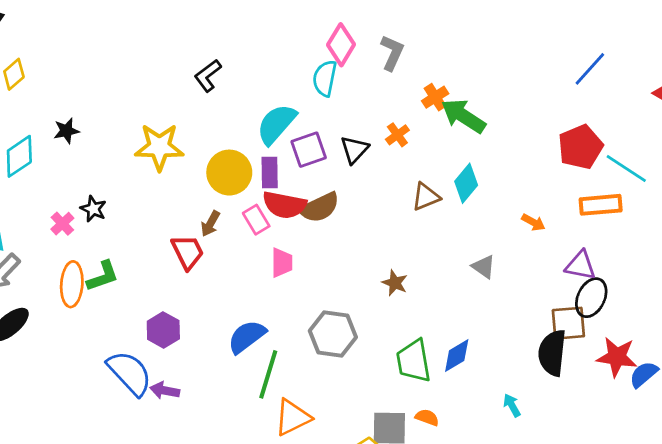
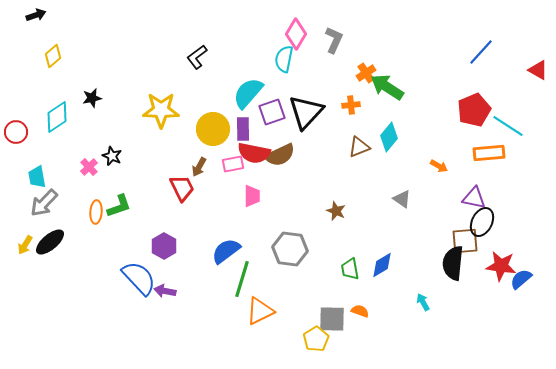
orange cross: (397, 135) -> (351, 105), moved, turned 30
black triangle: (354, 150) -> (306, 112), size x1.6
pink rectangle: (256, 220) -> (233, 164), turned -70
orange ellipse: (72, 284) -> (96, 212), size x0.7
green trapezoid: (414, 361) -> (350, 269), size x0.7

